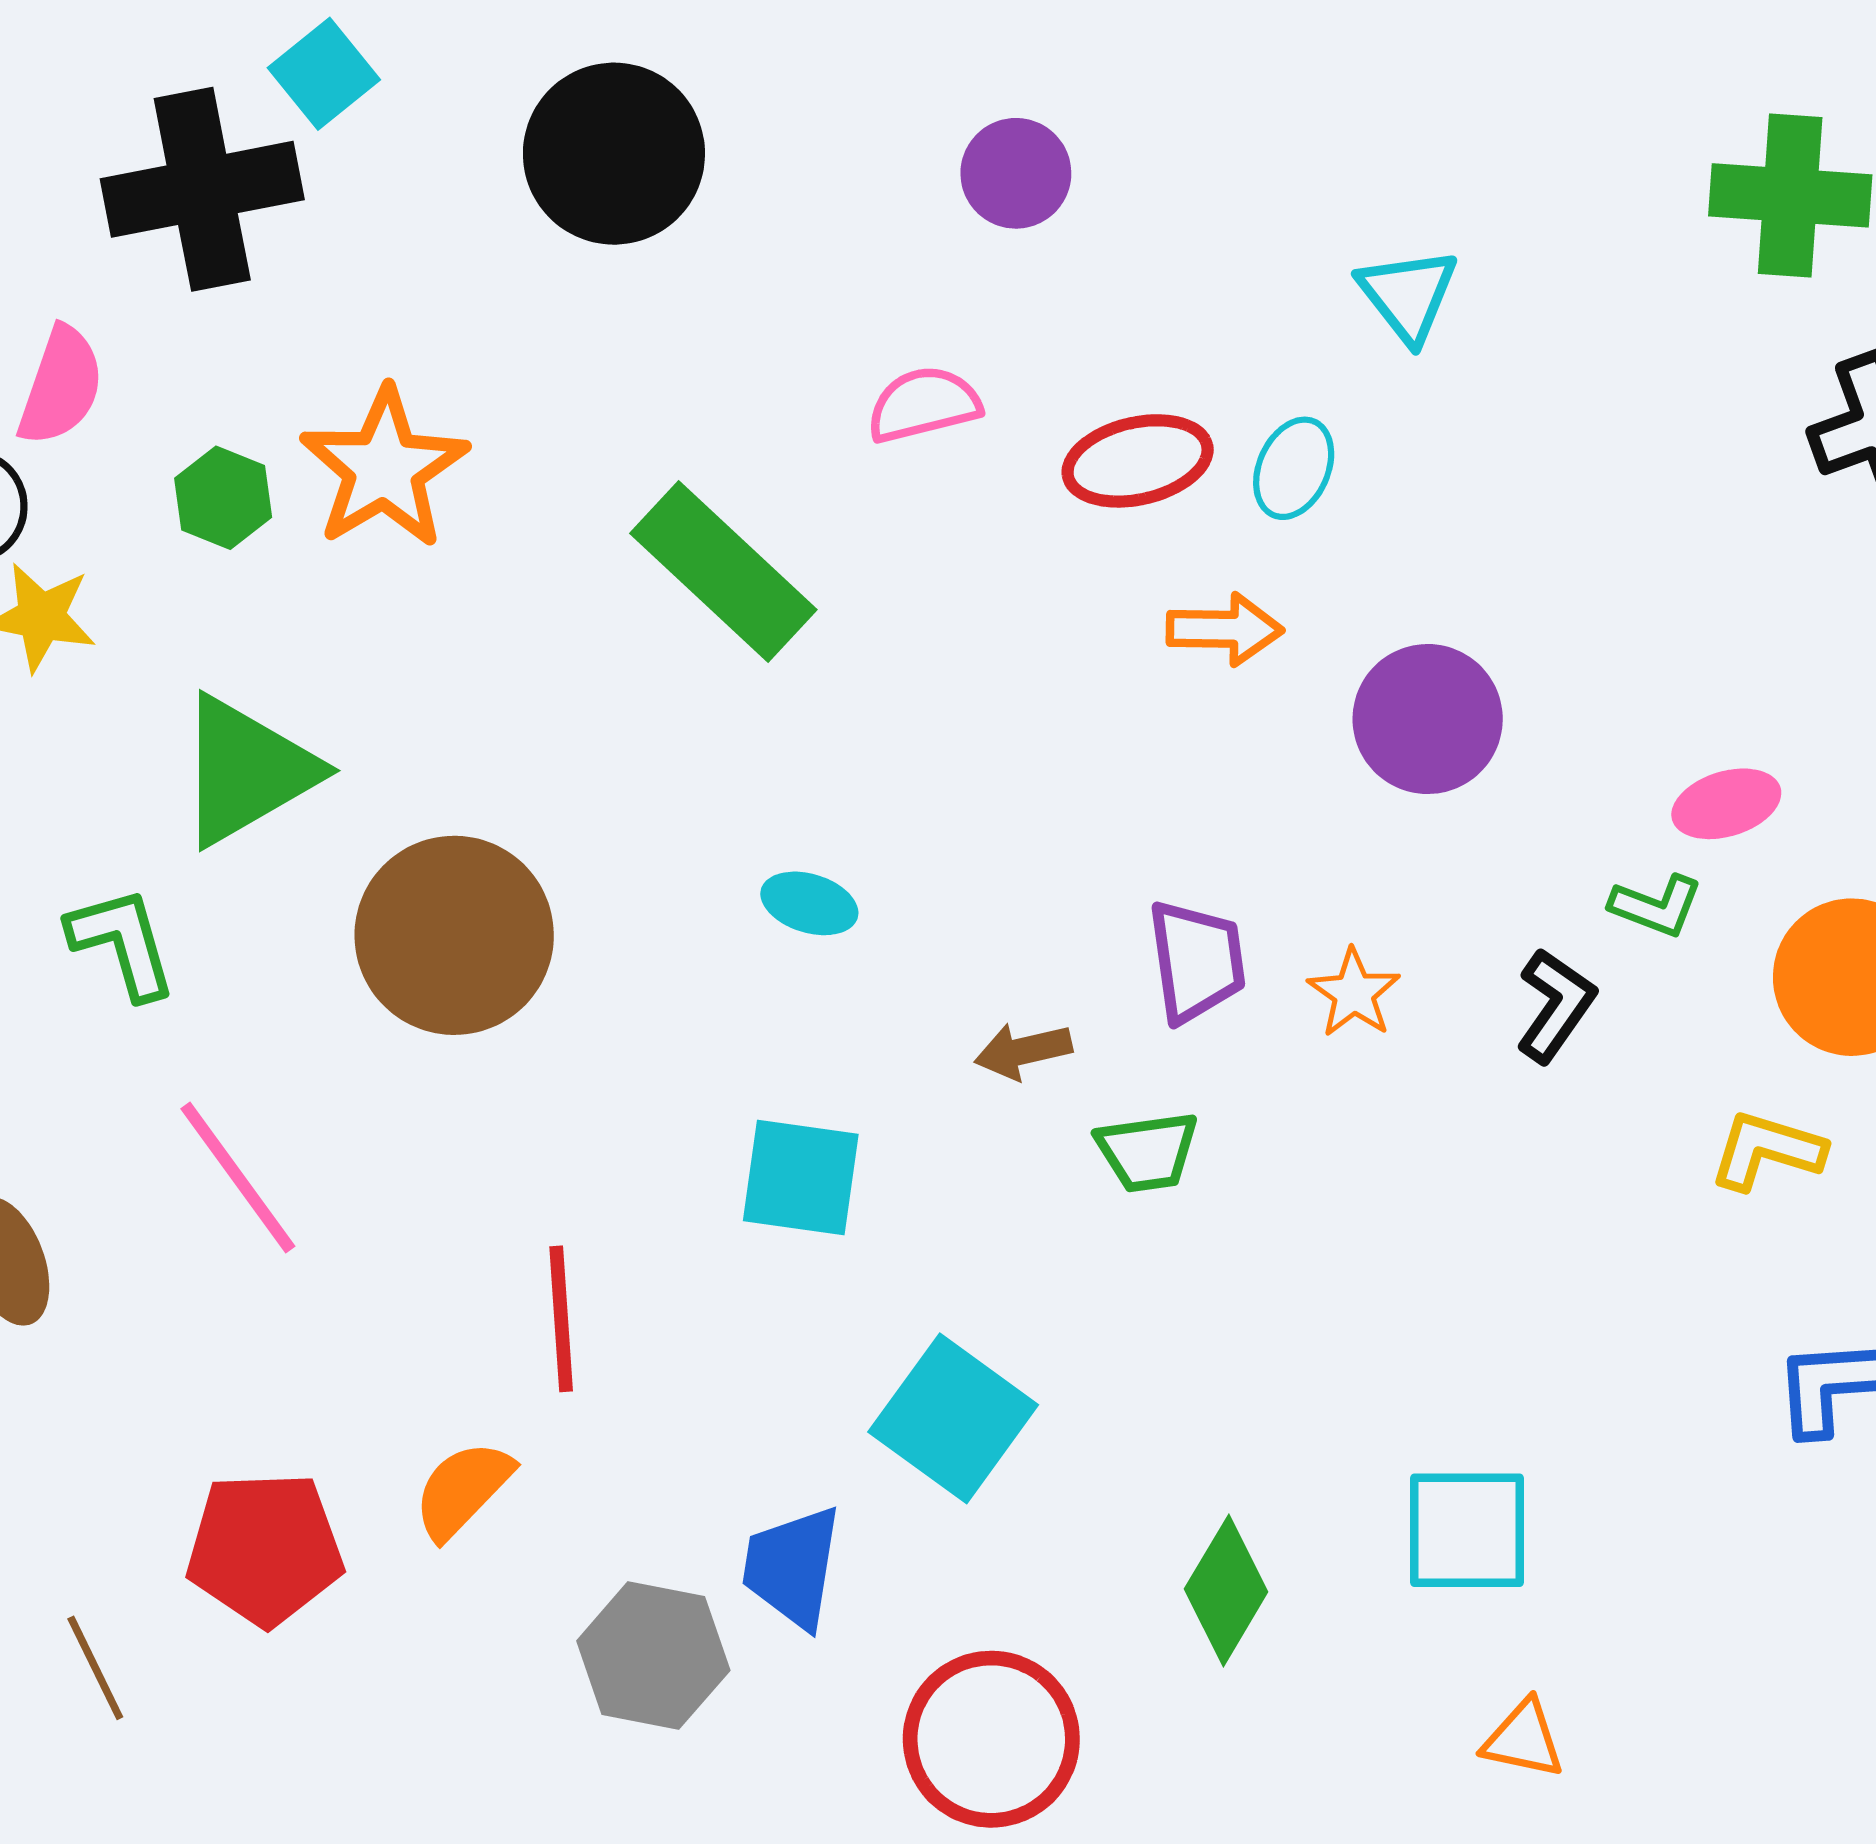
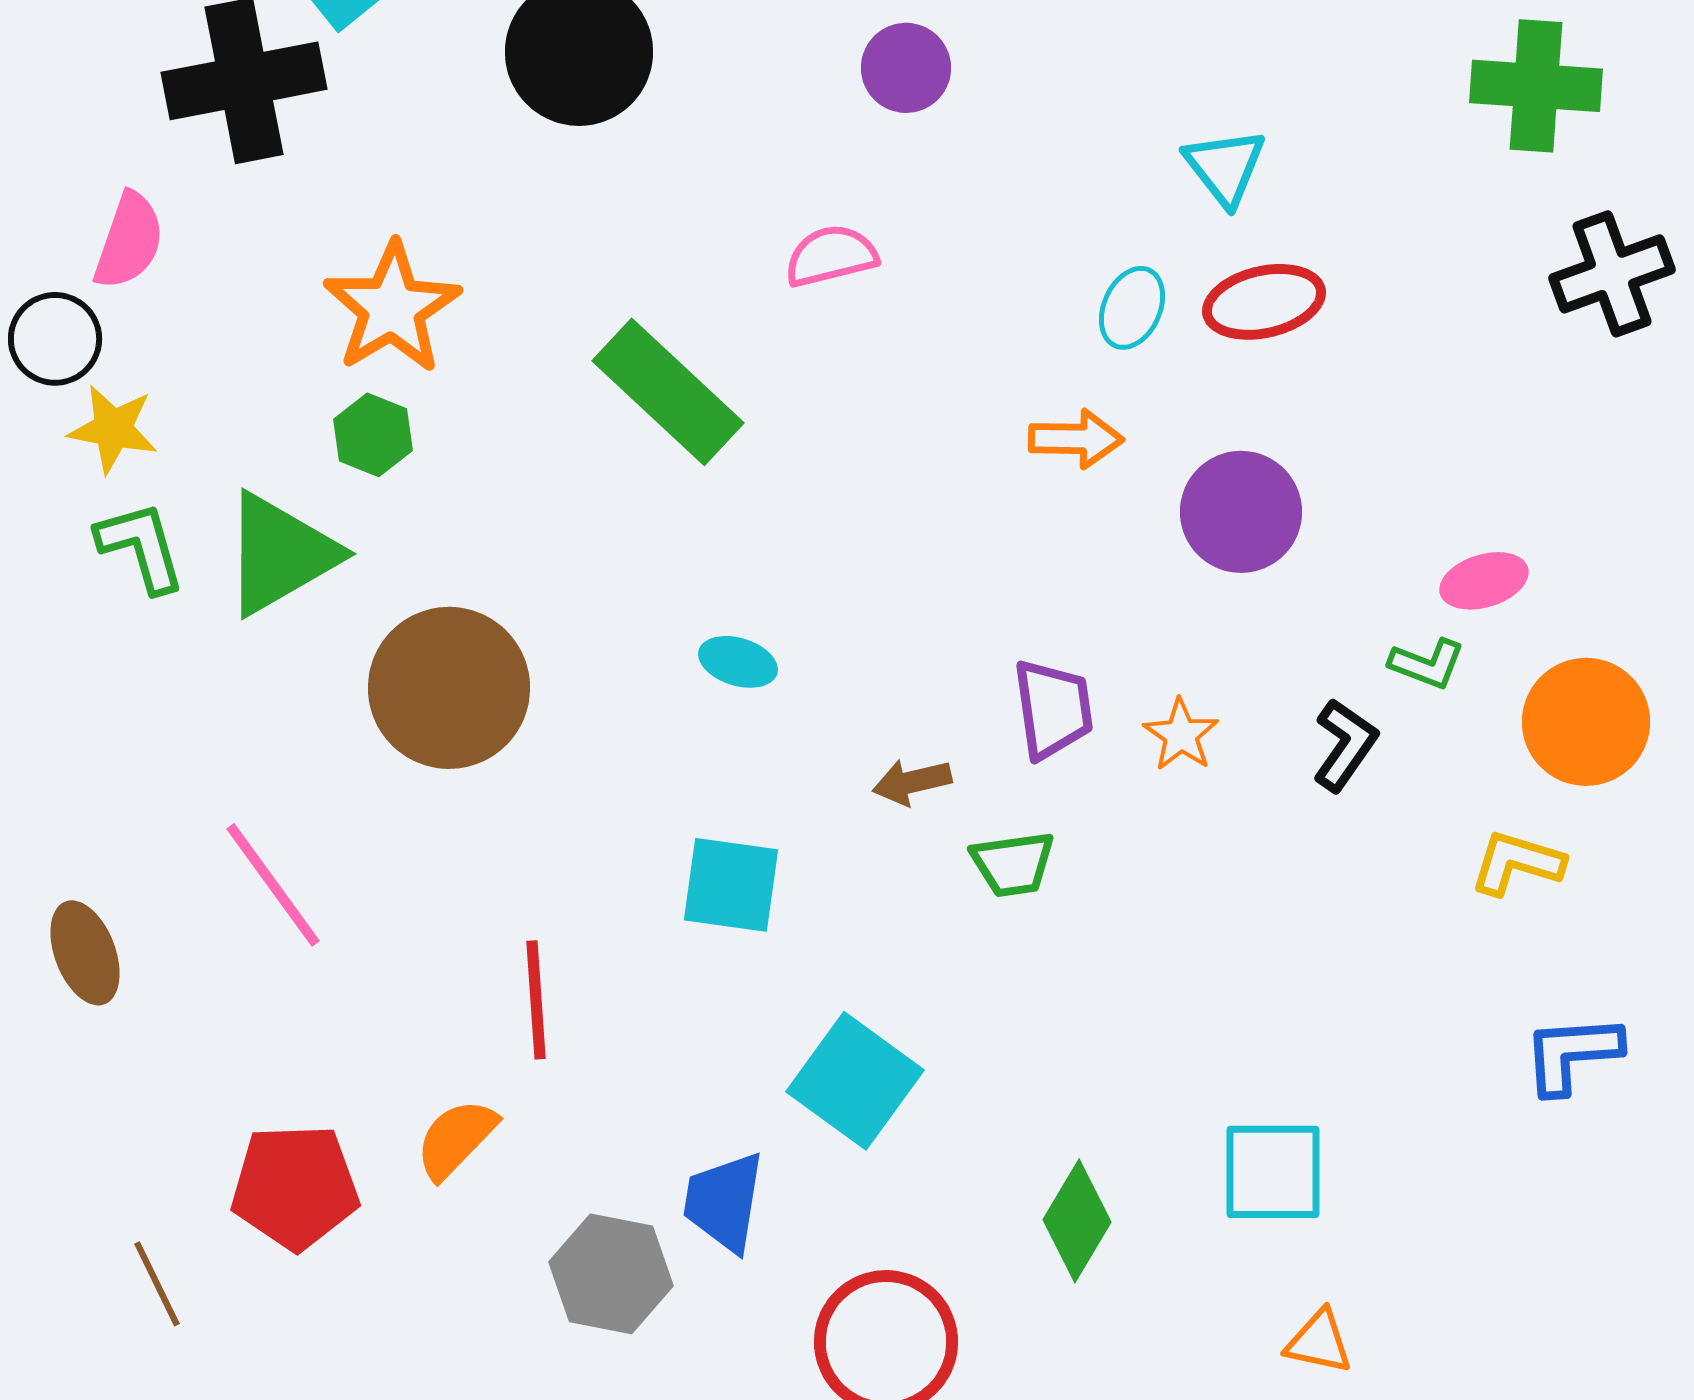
red ellipse: (1138, 461) -> (1264, 302), moved
green hexagon: (223, 498) -> (373, 435), moved
green L-shape: (122, 943) -> (141, 547), moved

